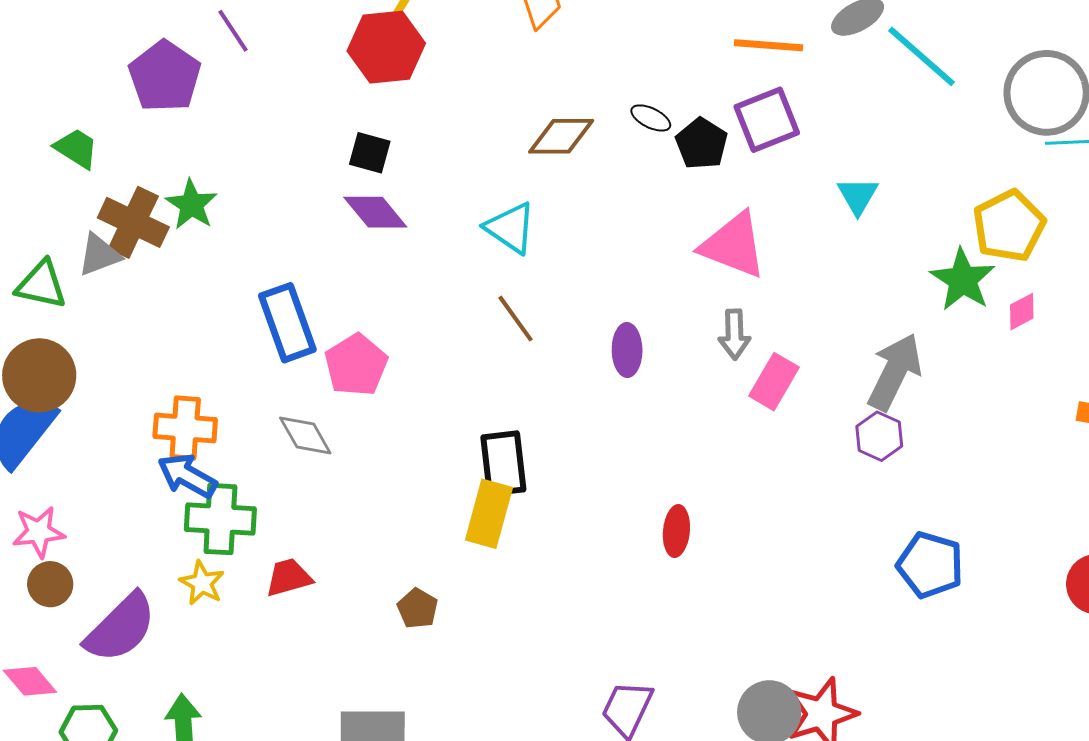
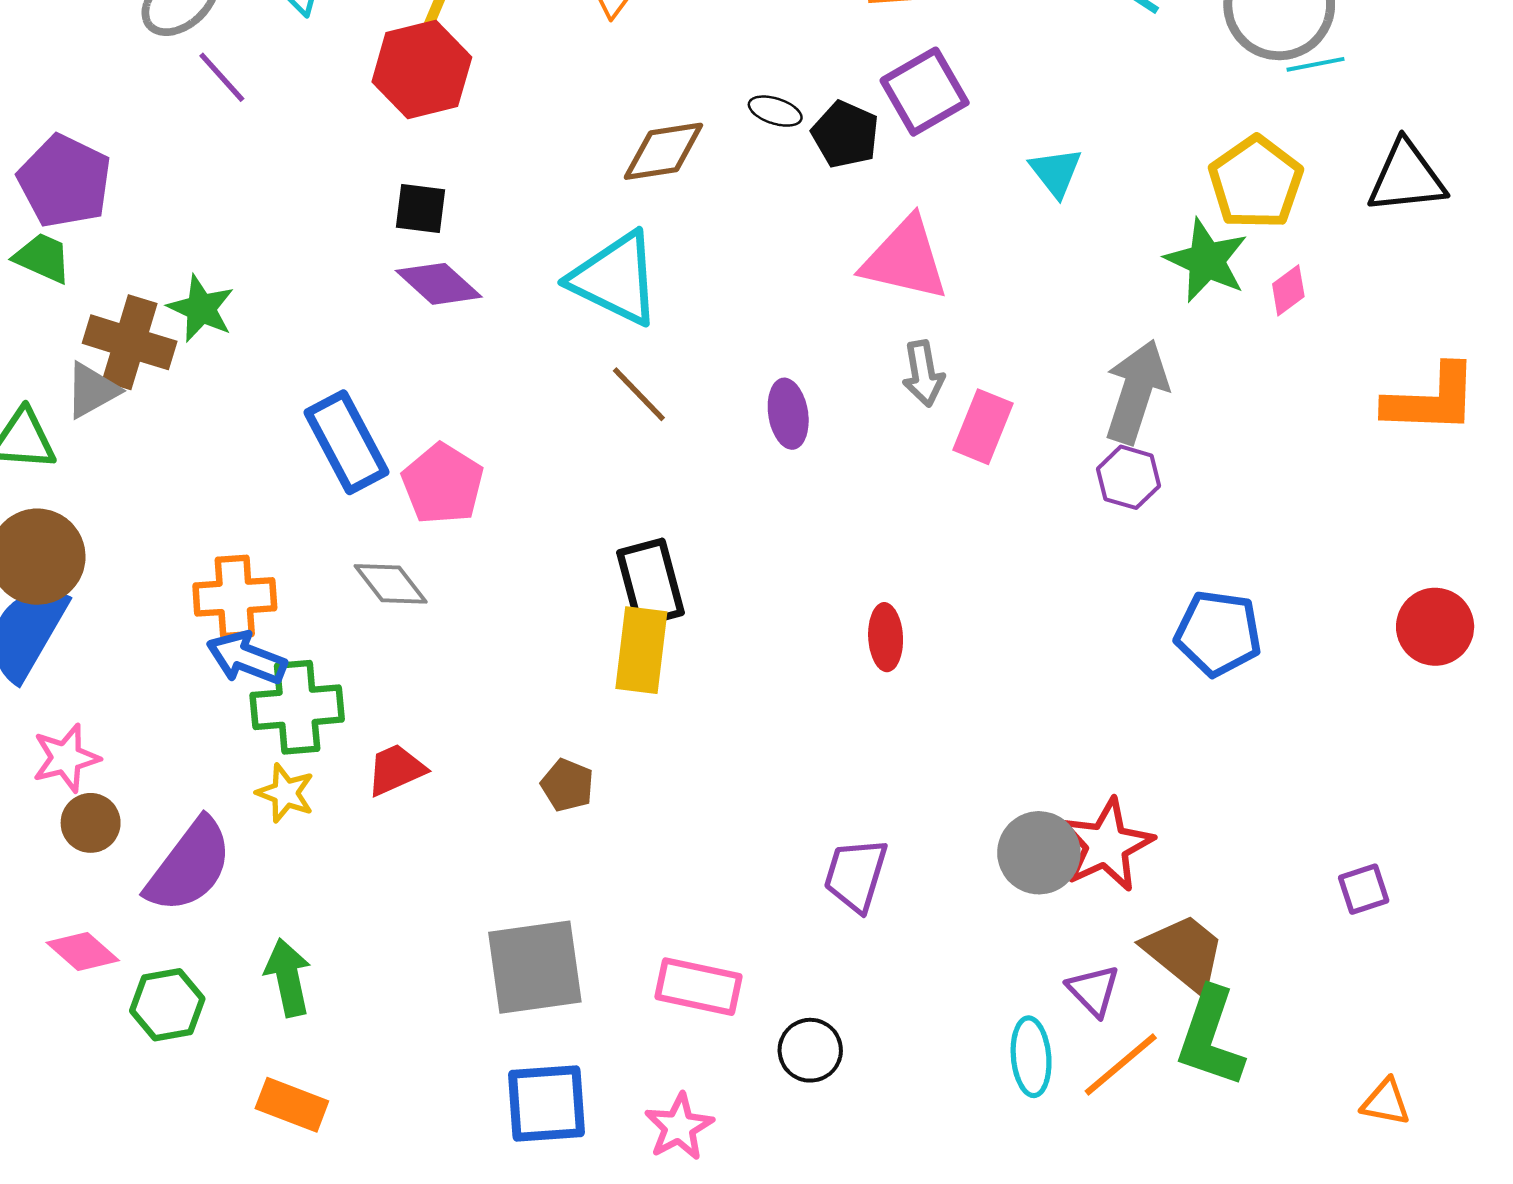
purple pentagon: (165, 76) -> (65, 181), moved
cyan triangle: (510, 228) -> (615, 279), size x1.4

